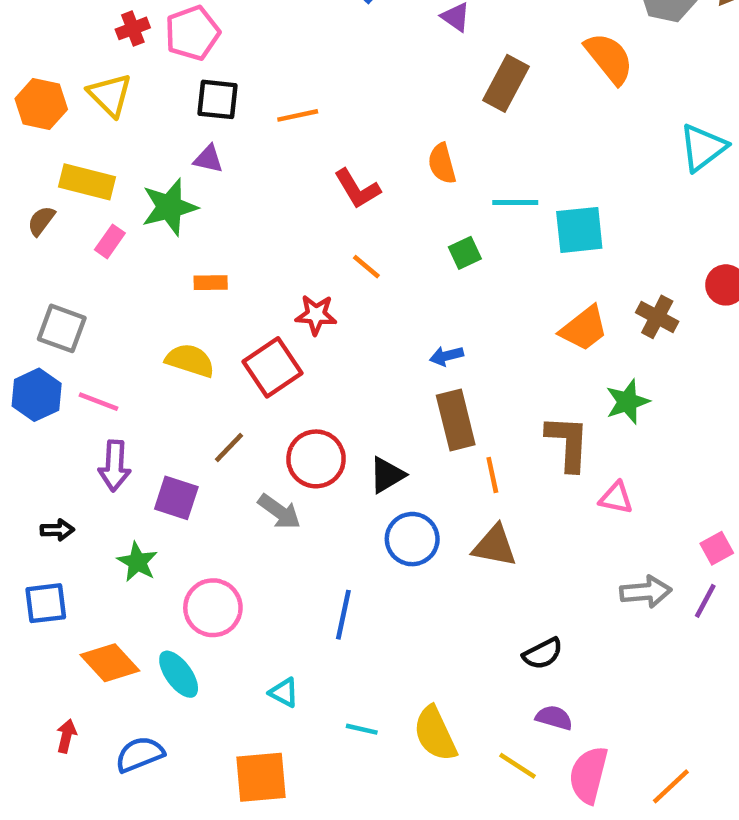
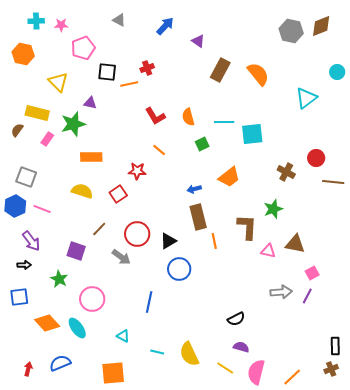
red cross: (133, 28) -> (147, 68), moved
orange semicircle: (609, 58) -> (258, 74), moved
yellow triangle: (110, 95) -> (58, 82), moved
black square: (218, 99) -> (107, 72), moved
orange hexagon: (41, 104) -> (23, 54), moved
orange semicircle: (442, 164) -> (188, 117), moved
orange rectangle: (211, 283) -> (91, 157), size x1.5
orange trapezoid: (584, 328) -> (229, 177), moved
red square: (272, 367) -> (118, 194), size x0.7
purple arrow: (114, 466) -> (31, 241), moved, turned -40
brown triangle: (495, 546) -> (295, 244), moved
red arrow: (66, 736) -> (28, 369), moved

